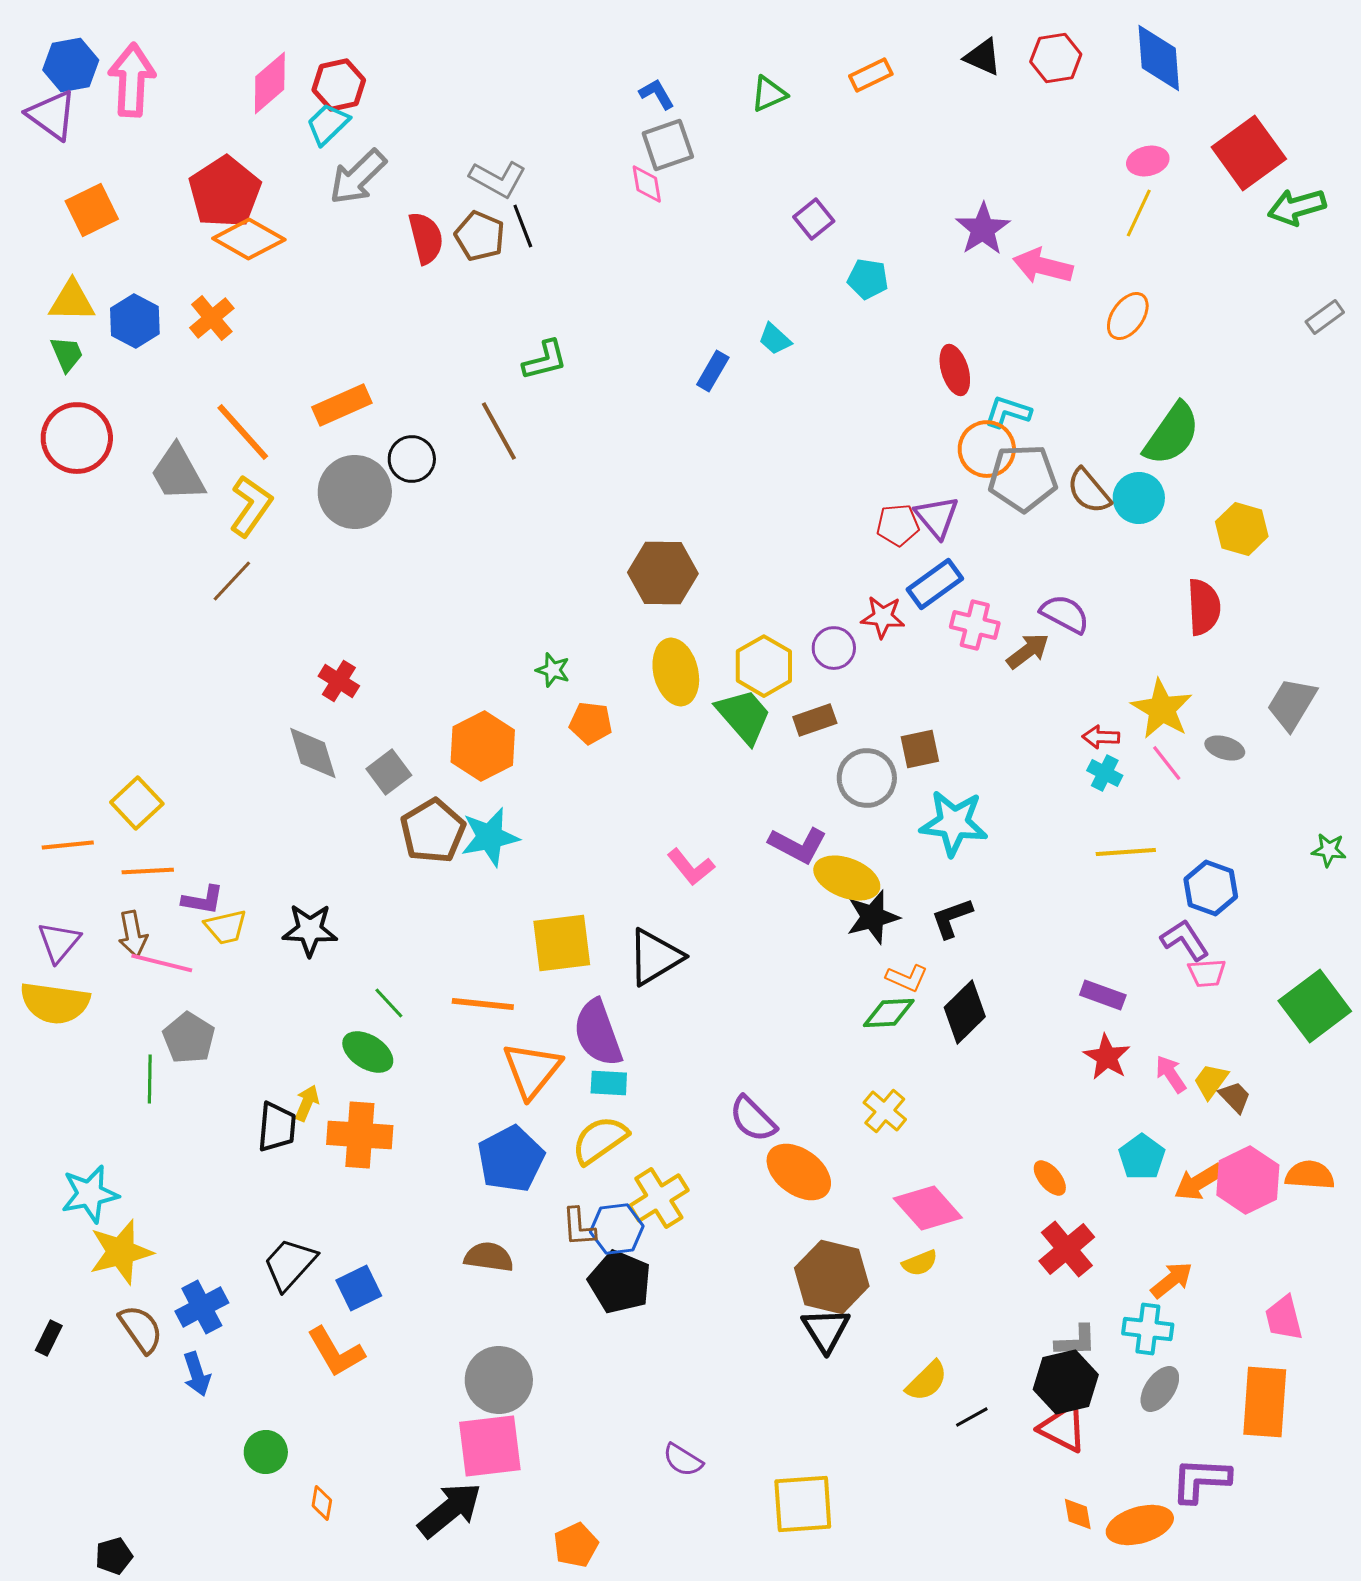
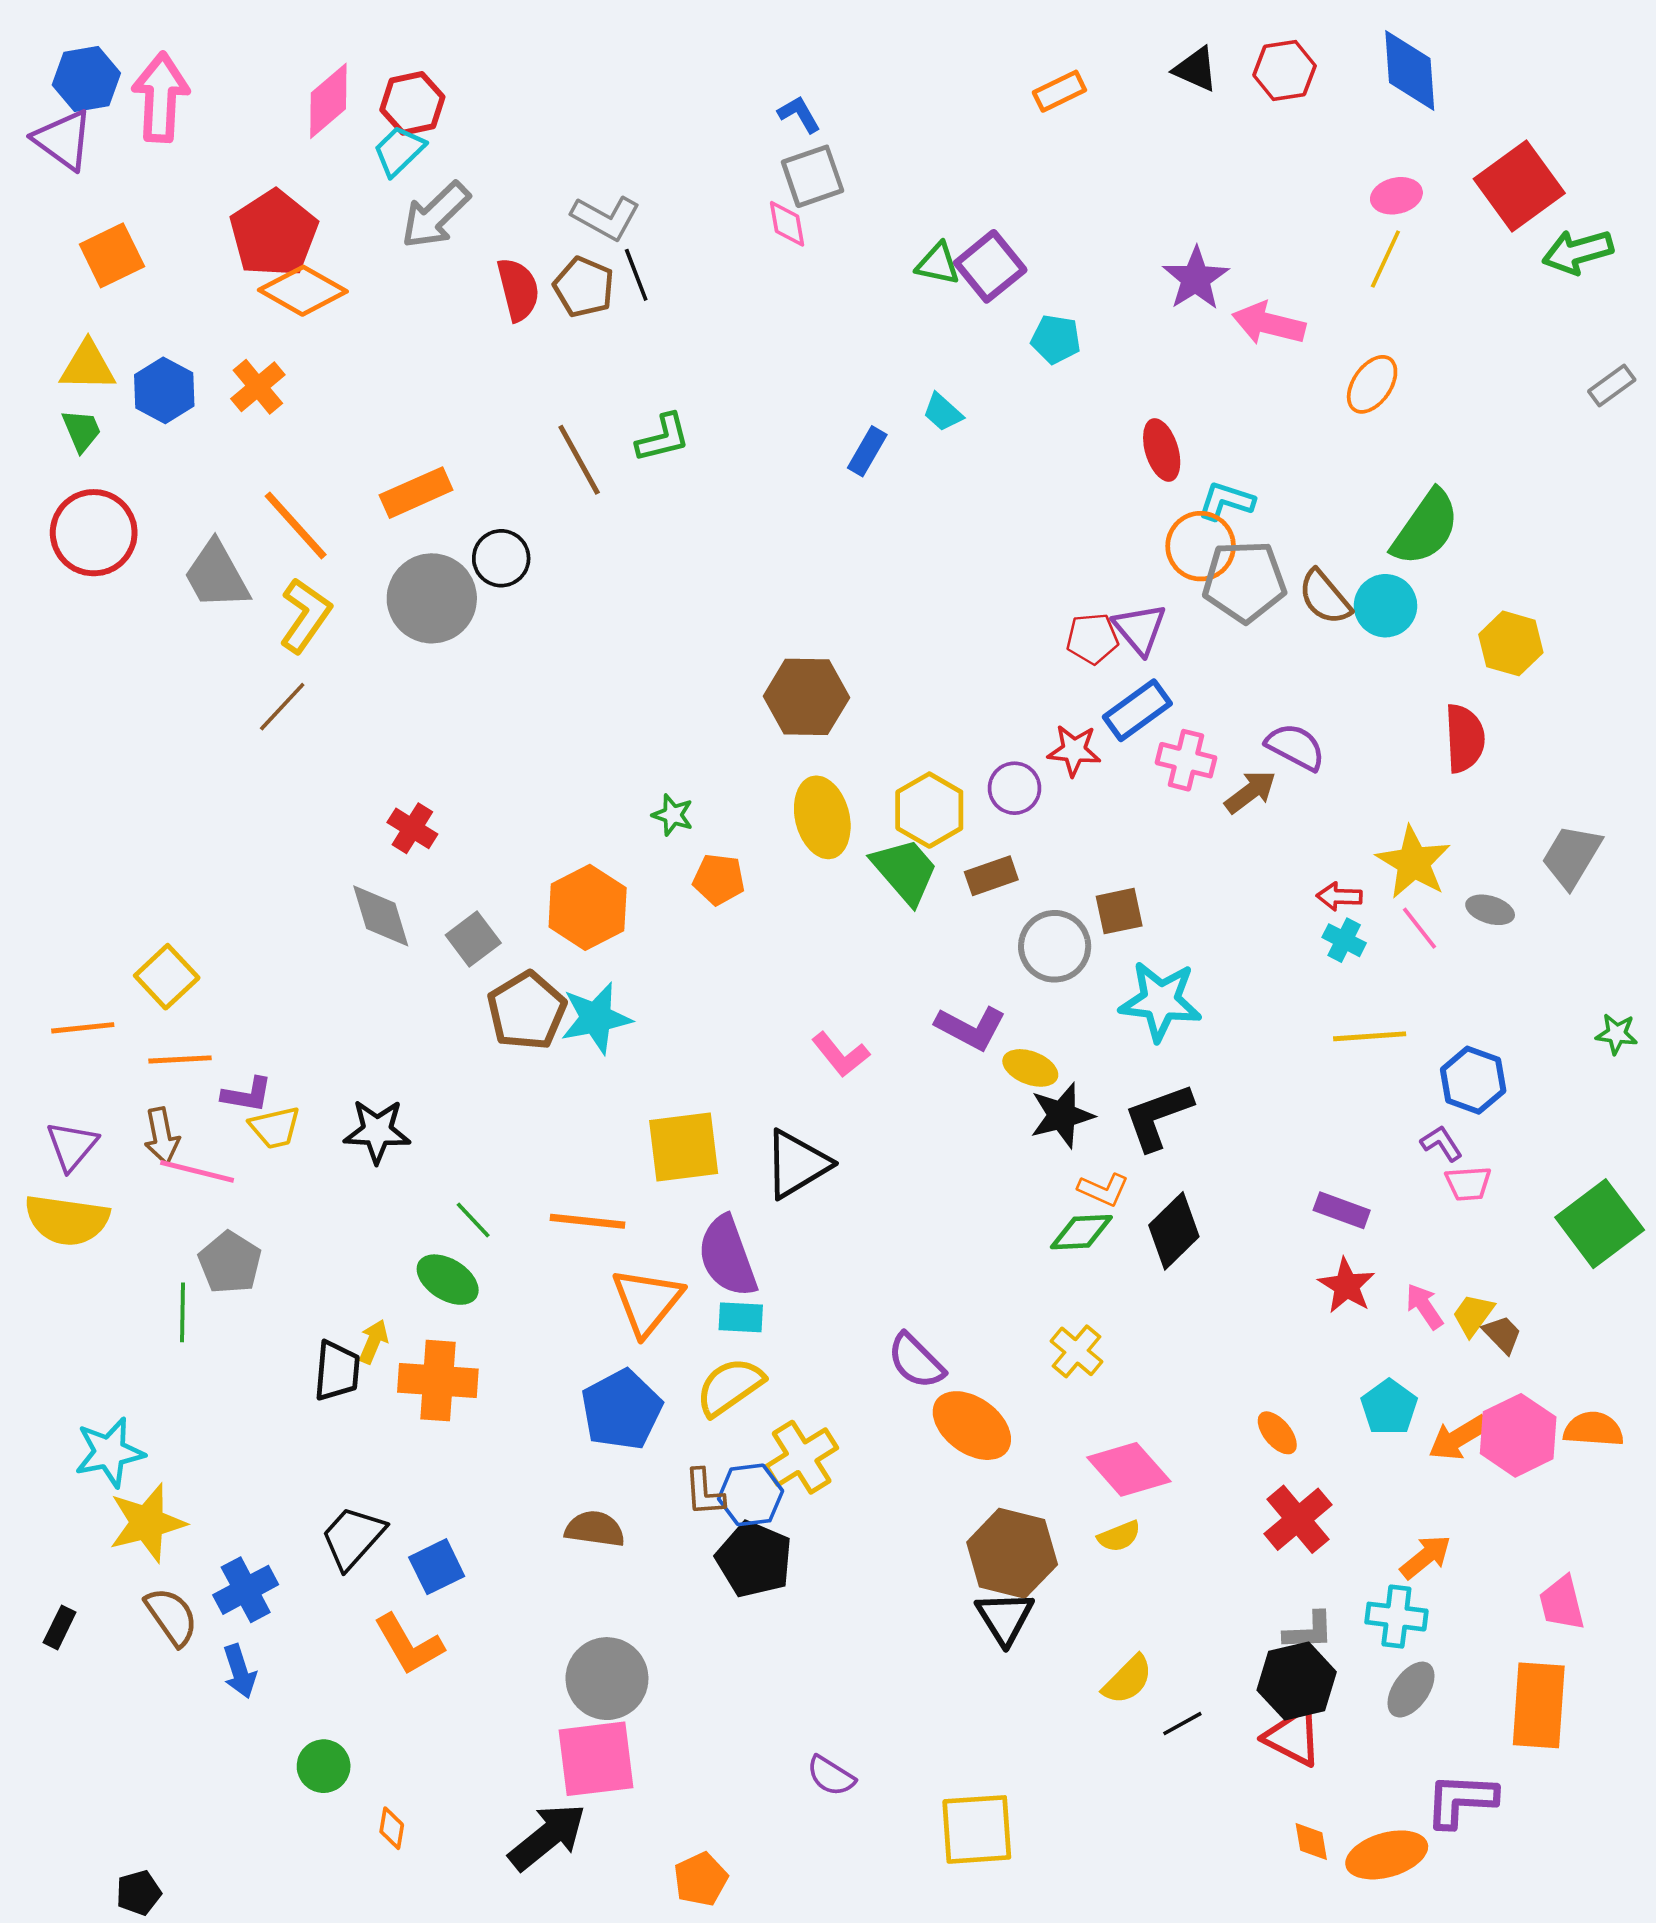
green triangle: (769, 94) -> (938, 264), moved, turned 36
purple square: (814, 219) -> (990, 266), size x1.4
brown line: (499, 431) -> (579, 460), moved
yellow ellipse: (847, 878) -> (1030, 1068), size x0.7
black L-shape: (952, 918) -> (1158, 1117), size x1.4
purple L-shape: (1185, 940) -> (1441, 1143), size x0.7

